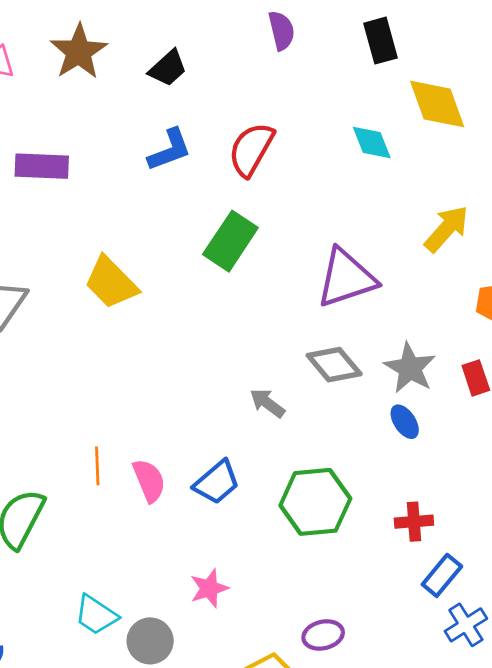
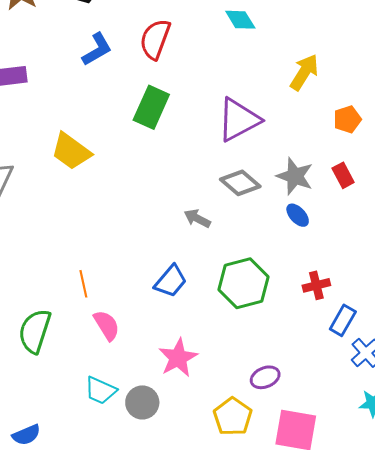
pink semicircle: (149, 481) -> (107, 325), moved
pink star: (209, 588) -> (178, 358), size x1.4

